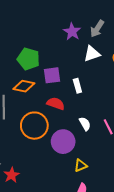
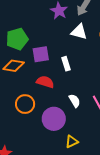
white triangle: (92, 54) -> (79, 32), turned 36
green pentagon: (28, 59) -> (17, 39), turned -30
orange circle: (34, 126) -> (25, 104), size x0.7

